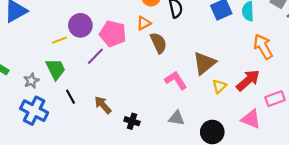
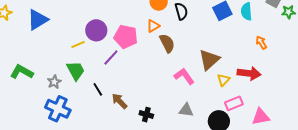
orange arrow: (263, 47) -> (261, 43), size x0.6
red arrow: (248, 80) -> (249, 73), turned 50
black line: (71, 97) -> (98, 89), moved
pink rectangle: (275, 99) -> (234, 103), moved
pink triangle: (251, 119) -> (261, 117), moved, turned -30

